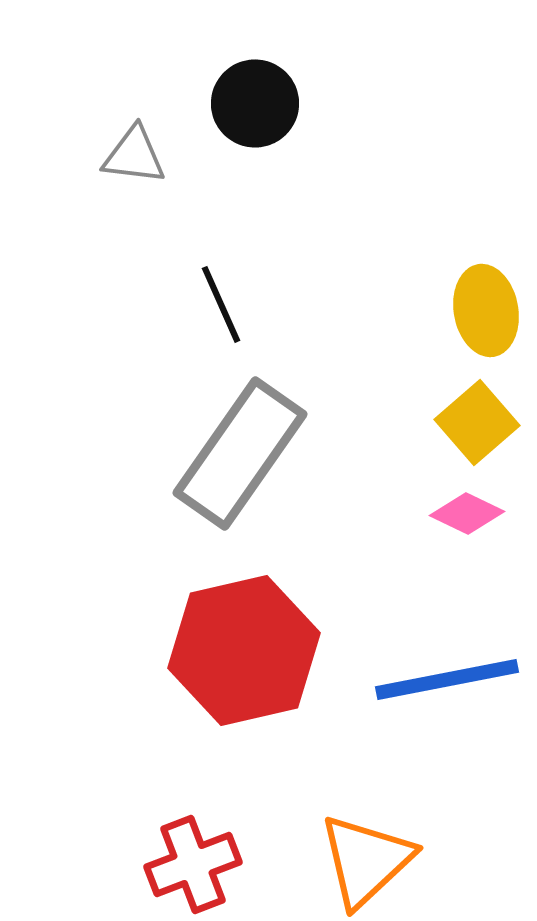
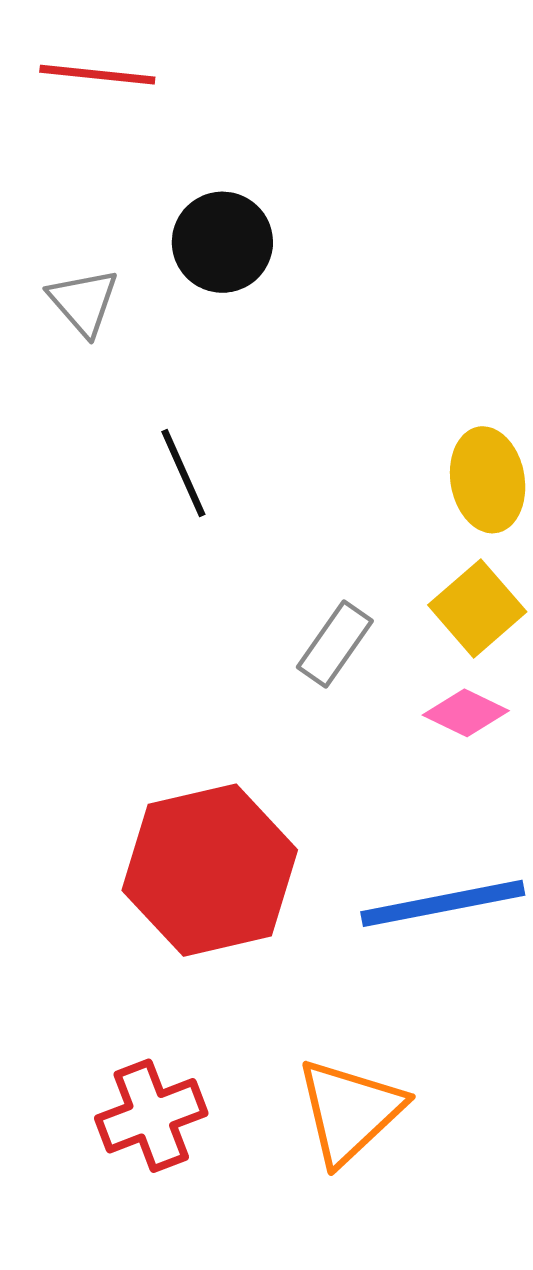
gray triangle: (134, 155) -> (84, 302), turned 42
gray rectangle: (240, 453) -> (335, 644), moved, size x0.5

